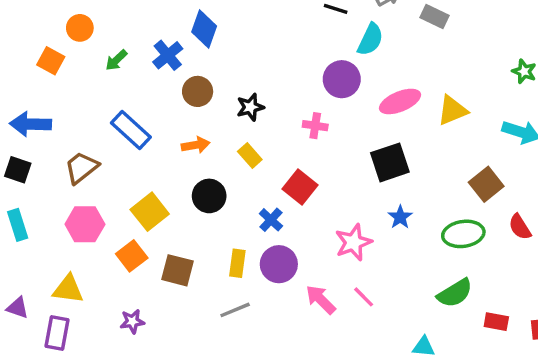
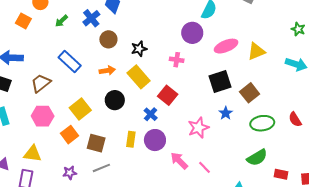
yellow rectangle: (250, 156) -> (139, 77), size x1.6
brown square: (486, 184) -> (250, 93), moved
pink line: (364, 297) -> (205, 167), moved
gray line: (235, 310) -> (101, 168), moved

